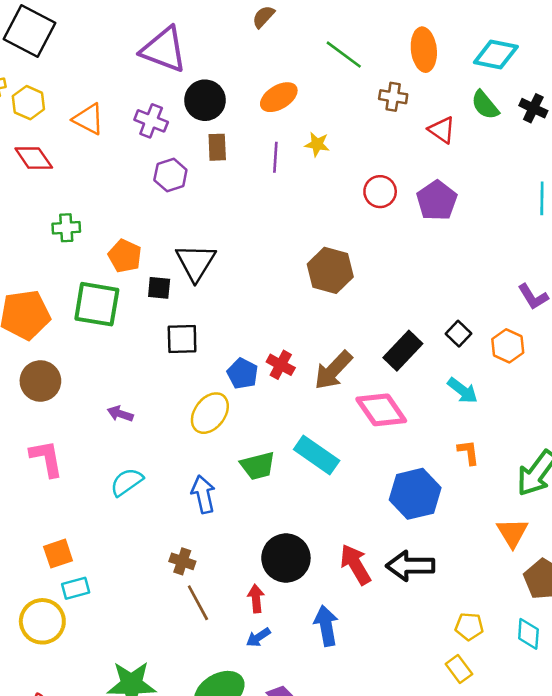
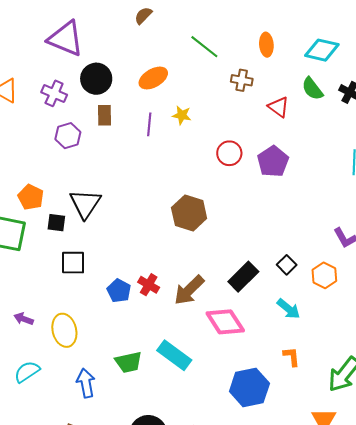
orange ellipse: (424, 50) -> (266, 45), size x0.7
yellow ellipse: (210, 413) -> (64, 330), moved, turned -52

